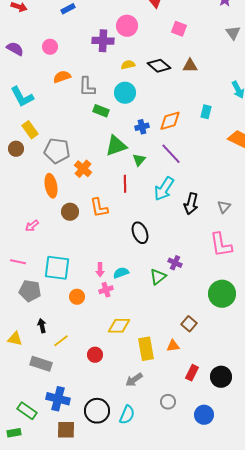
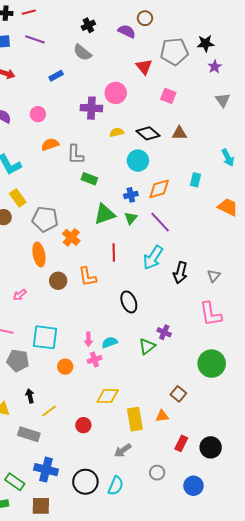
cyan circle: (125, 93) -> (138, 161), moved
green triangle: (139, 160) -> (131, 218), moved
brown square: (66, 430) -> (41, 506), moved

